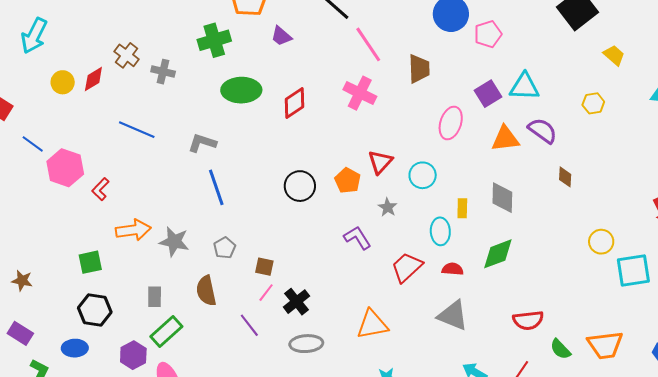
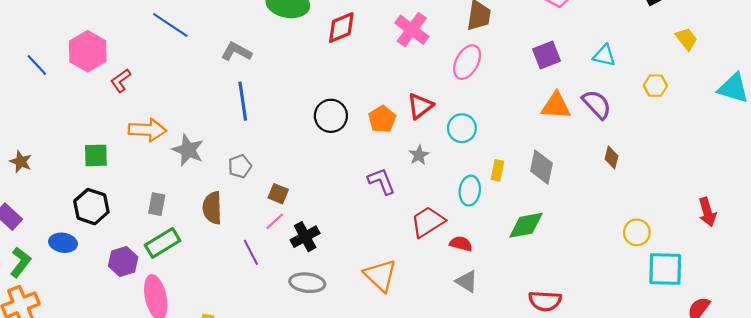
cyan triangle: (524, 87) -> (604, 55), moved, size x0.7
pink ellipse: (451, 123) -> (467, 62), moved
blue line: (33, 144) -> (37, 65), moved
red semicircle: (453, 269) -> (461, 244), moved
gray triangle: (453, 315) -> (467, 281), size x0.7
orange triangle: (372, 324) -> (380, 275), turned 44

